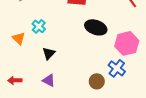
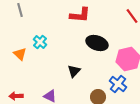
black triangle: (49, 53) -> (74, 71), moved

